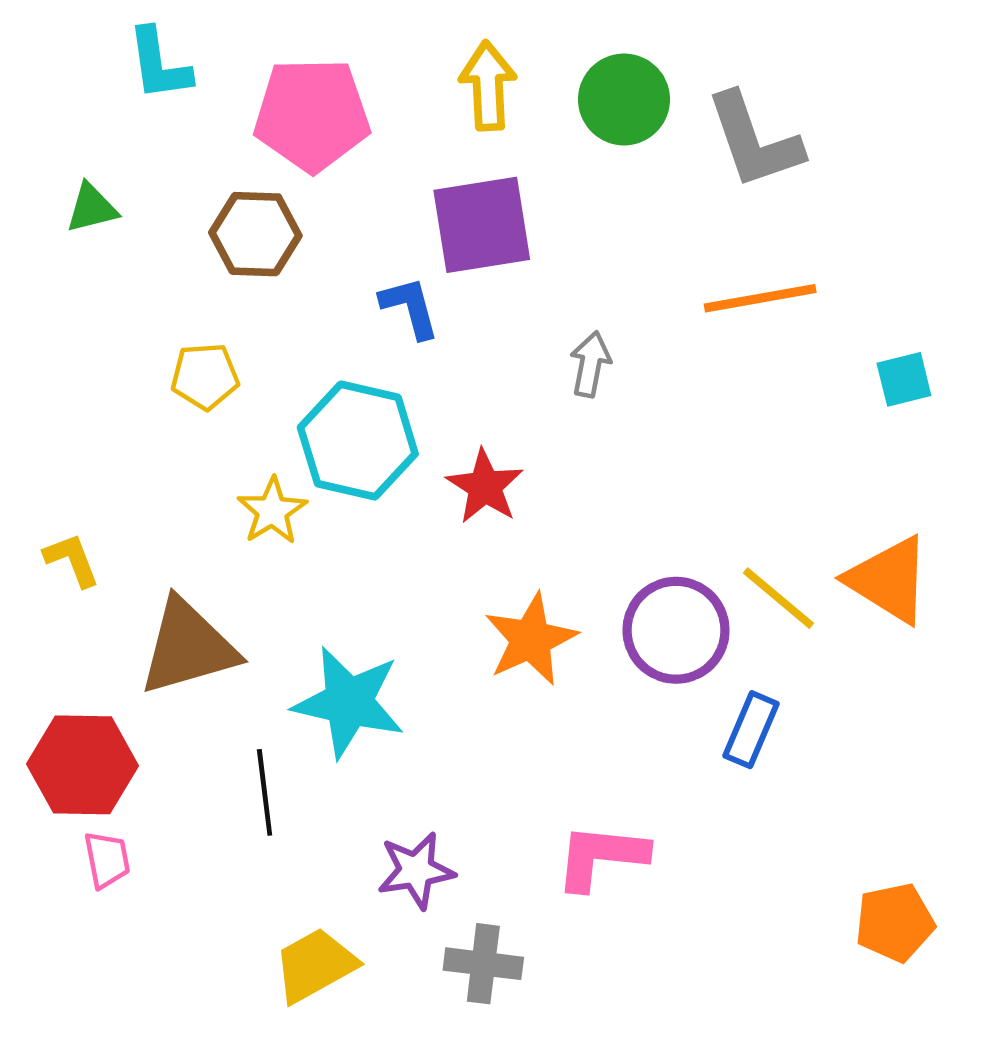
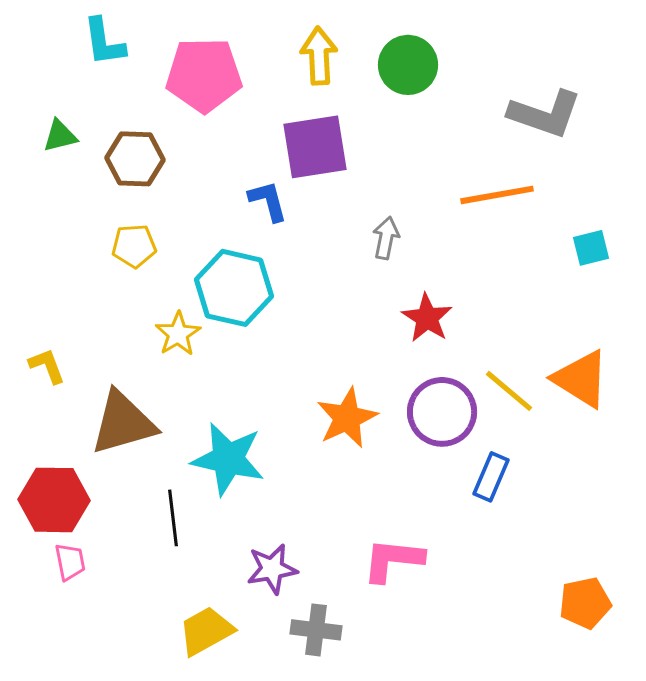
gray L-shape: (754, 141) -> (545, 114), moved, turned -52
brown hexagon: (255, 234) -> (135, 159), moved
red star: (485, 486) -> (427, 318), moved

